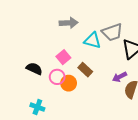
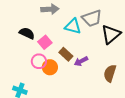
black semicircle: (34, 69) -> (27, 33), moved
purple arrow: (120, 77) -> (81, 61), moved

